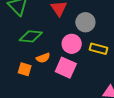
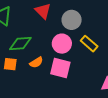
yellow rectangle: (99, 49) -> (89, 44), turned 36
orange square: (25, 69) -> (10, 64), moved

